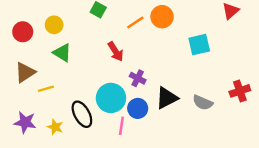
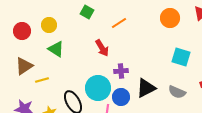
orange circle: (162, 17) -> (170, 18), moved
cyan square: (199, 45) -> (181, 57), moved, turned 30
purple cross: (138, 78) -> (121, 71), turned -32

